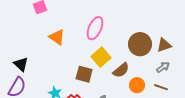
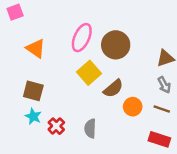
brown circle: (140, 44) -> (116, 45), moved
gray arrow: (163, 67) -> (164, 85), turned 96
brown square: (84, 74) -> (33, 91), moved

